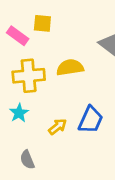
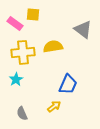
yellow arrow: (58, 127) -> (54, 106), moved

